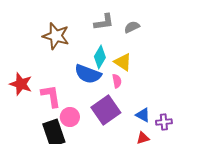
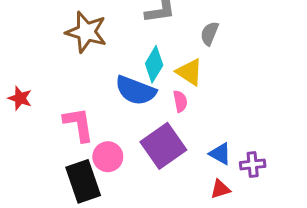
gray semicircle: (132, 27) -> (209, 33), moved, turned -42
red star: (21, 84) -> (20, 98), moved, size x0.7

